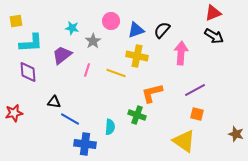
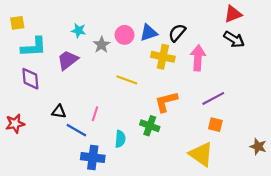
pink circle: (111, 21) -> (125, 35), moved
yellow cross: (137, 56) -> (163, 57), moved
pink line: (87, 70) -> (95, 114), moved

